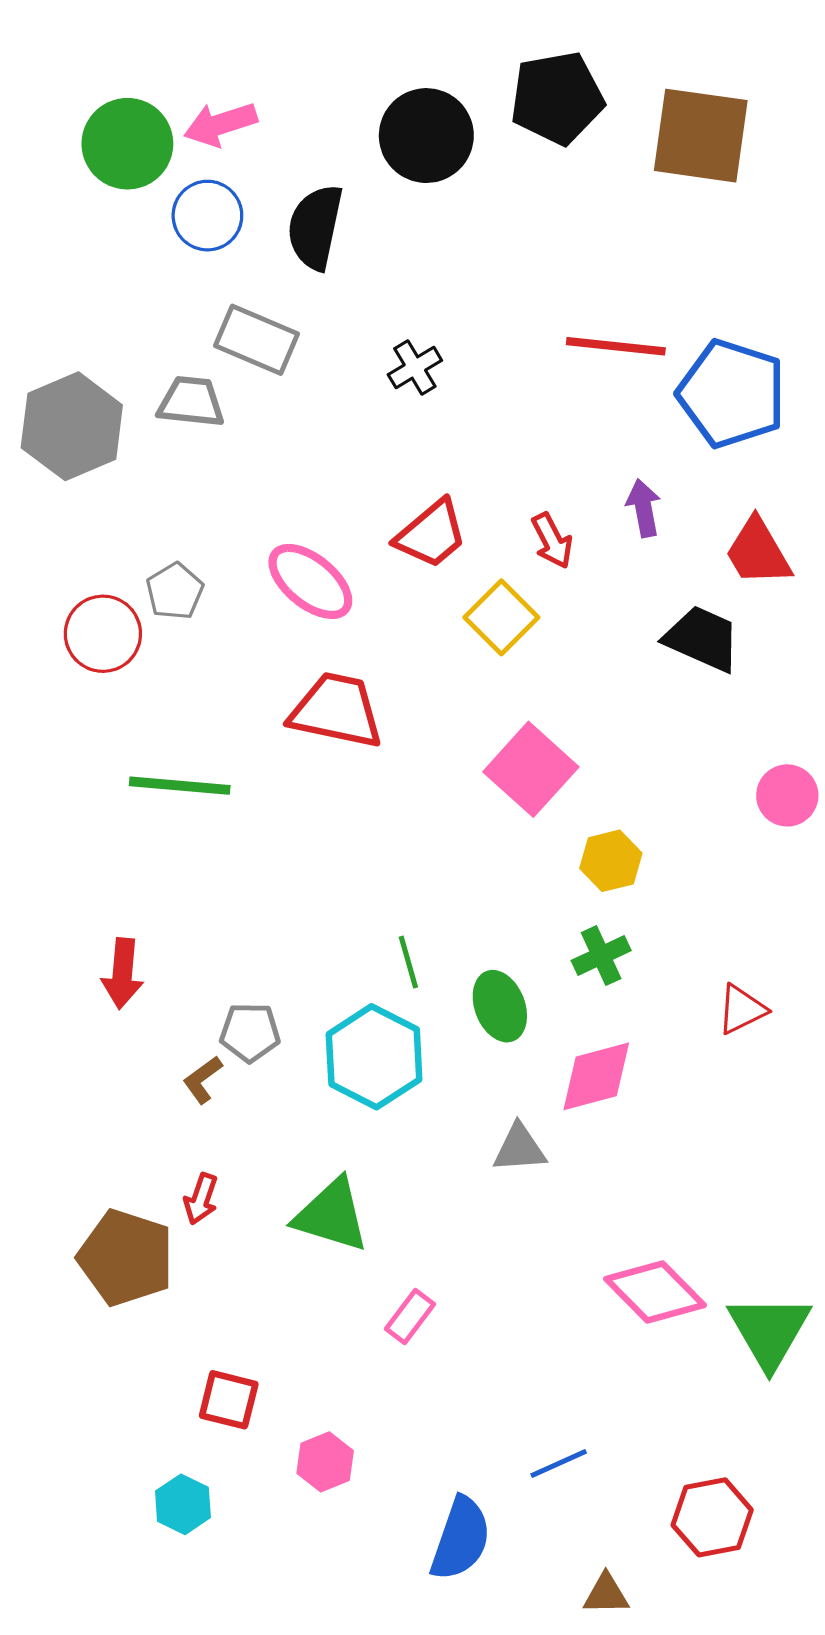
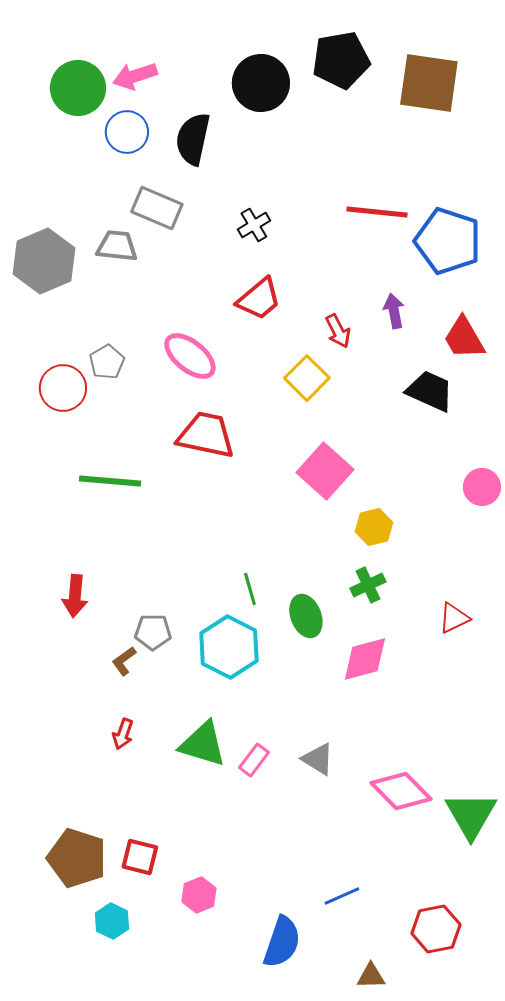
red trapezoid: (431, 534) -> (259, 299), moved
gray triangle: (519, 1148) -> (318, 759), moved, turned 36
brown pentagon: (126, 1258) -> (77, 858), moved
pink rectangle: (410, 1317) -> (254, 760), moved

